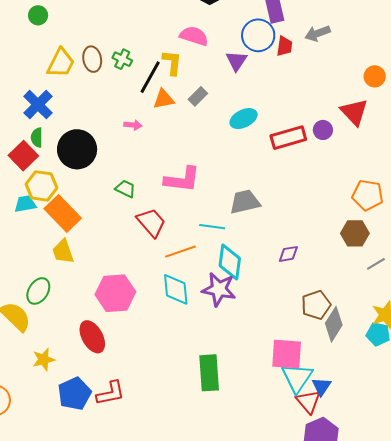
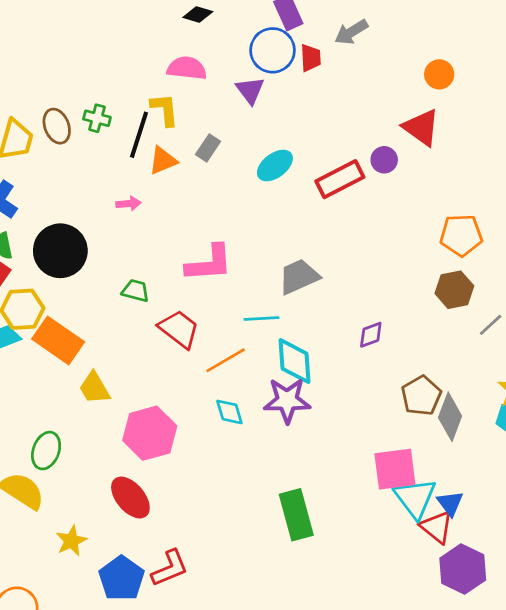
yellow trapezoid: (63, 252) -> (94, 388), moved
cyan diamond: (176, 289) -> (229, 412), size x0.7

